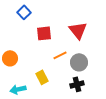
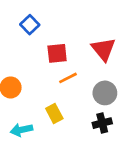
orange line: (60, 55) -> (68, 78), moved

